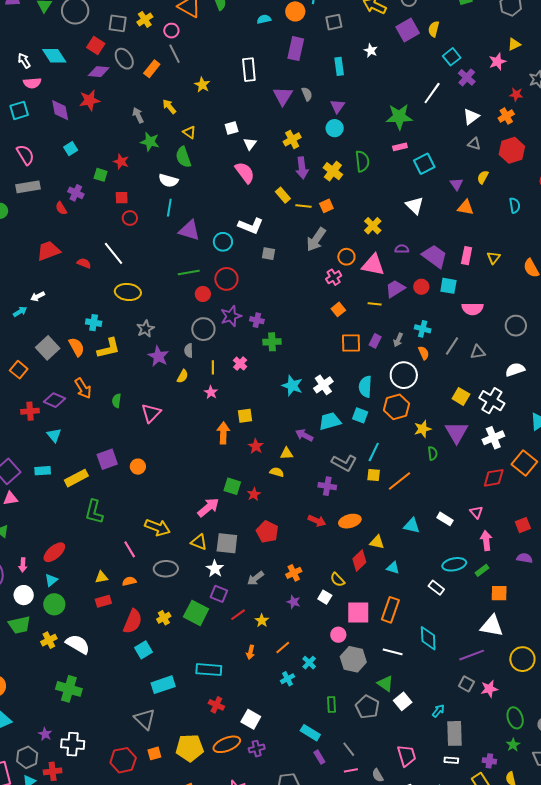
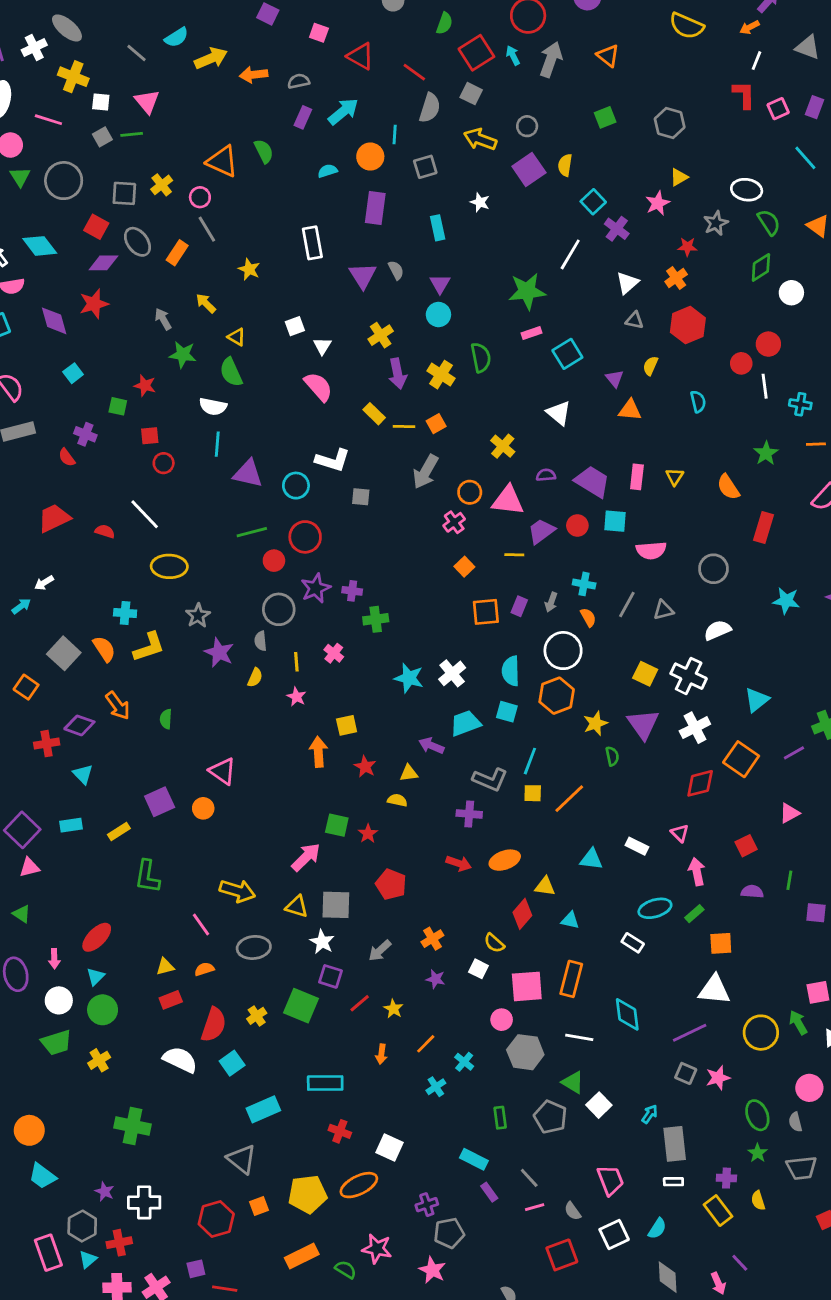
pink triangle: (151, 413) -> (223, 771), moved, turned -35
yellow rectangle: (76, 478) -> (119, 831), size x0.7
white semicircle: (78, 644) -> (180, 1060), moved
purple cross: (257, 749) -> (427, 1205), moved

